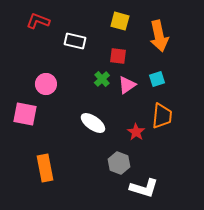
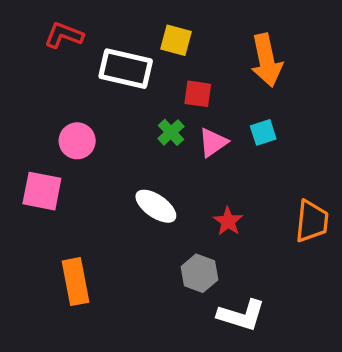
yellow square: (120, 21) -> (176, 40), moved
white rectangle: (75, 41) -> (126, 69), size x1.4
orange trapezoid: (162, 116) -> (312, 221), moved

